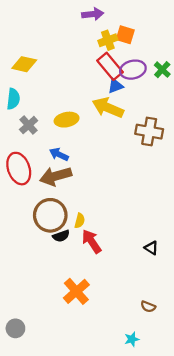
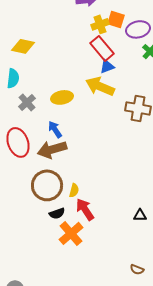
purple ellipse: (133, 70) -> (138, 29), moved
blue arrow: (59, 154) -> (55, 129), turned 30
black semicircle: (61, 236) -> (57, 213), moved
black triangle: (151, 248) -> (140, 215), turned -32
orange cross: (76, 291) -> (71, 233), moved

